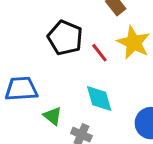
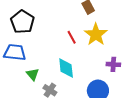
black pentagon: (65, 38) -> (22, 22), moved

